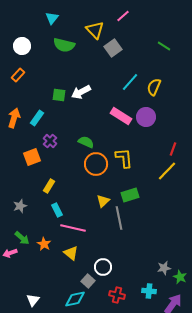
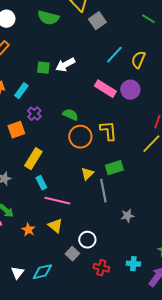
yellow rectangle: (49, 186) -> (33, 159), size x1.5
orange star: (44, 244) -> (28, 230), moved
gray star: (164, 268) -> (127, 216), moved
cyan diamond: (75, 299) -> (42, 272), moved

